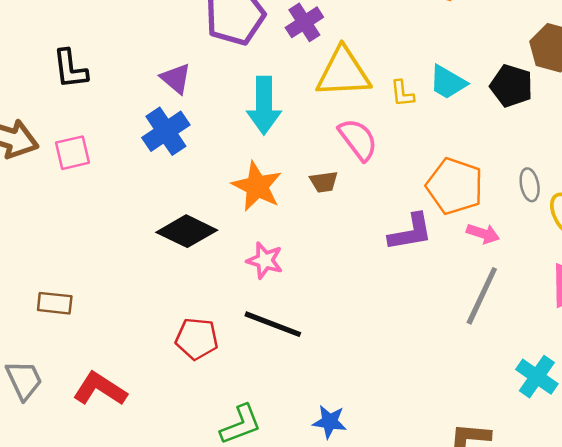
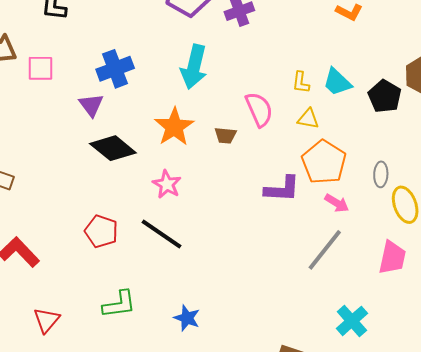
yellow triangle: (343, 73) -> (308, 119), moved, size x0.5
purple triangle: (176, 78) -> (91, 105), moved

